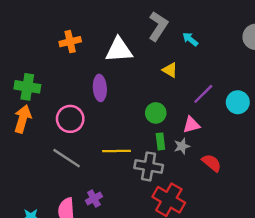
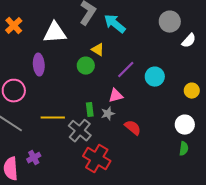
cyan arrow: (190, 39) -> (115, 24), size x1.6
orange cross: (70, 42) -> (14, 26), turned -30
green circle: (156, 113) -> (86, 66), moved
gray cross: (149, 166) -> (80, 131), turned 30

